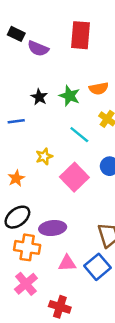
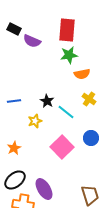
green star: (70, 96) -> (69, 55), moved, turned -30
black star: (39, 97) -> (47, 101), moved
yellow star: (44, 156) -> (35, 121), moved
purple ellipse: (53, 228) -> (44, 189), turned 65

